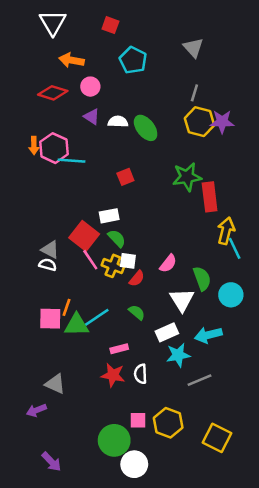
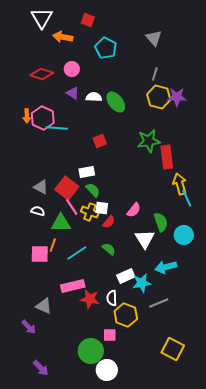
orange arrow: (72, 60) -> (63, 37), moved
yellow arrow: (226, 231) -> (180, 184), turned -30
gray triangle: (50, 250) -> (41, 187), moved
green triangle: (77, 325) -> (61, 223), moved
white rectangle: (167, 332) -> (126, 276), moved
pink rectangle: (119, 349) -> (73, 286), moved, size x1.6
purple arrow: (36, 410) -> (29, 327), turned -112
yellow hexagon: (168, 423) -> (126, 315), moved

